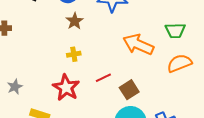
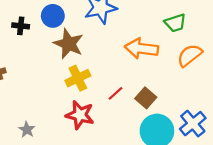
brown star: (75, 21) -> (69, 44), size x1.6
yellow cross: (74, 54) -> (78, 78), size x1.6

